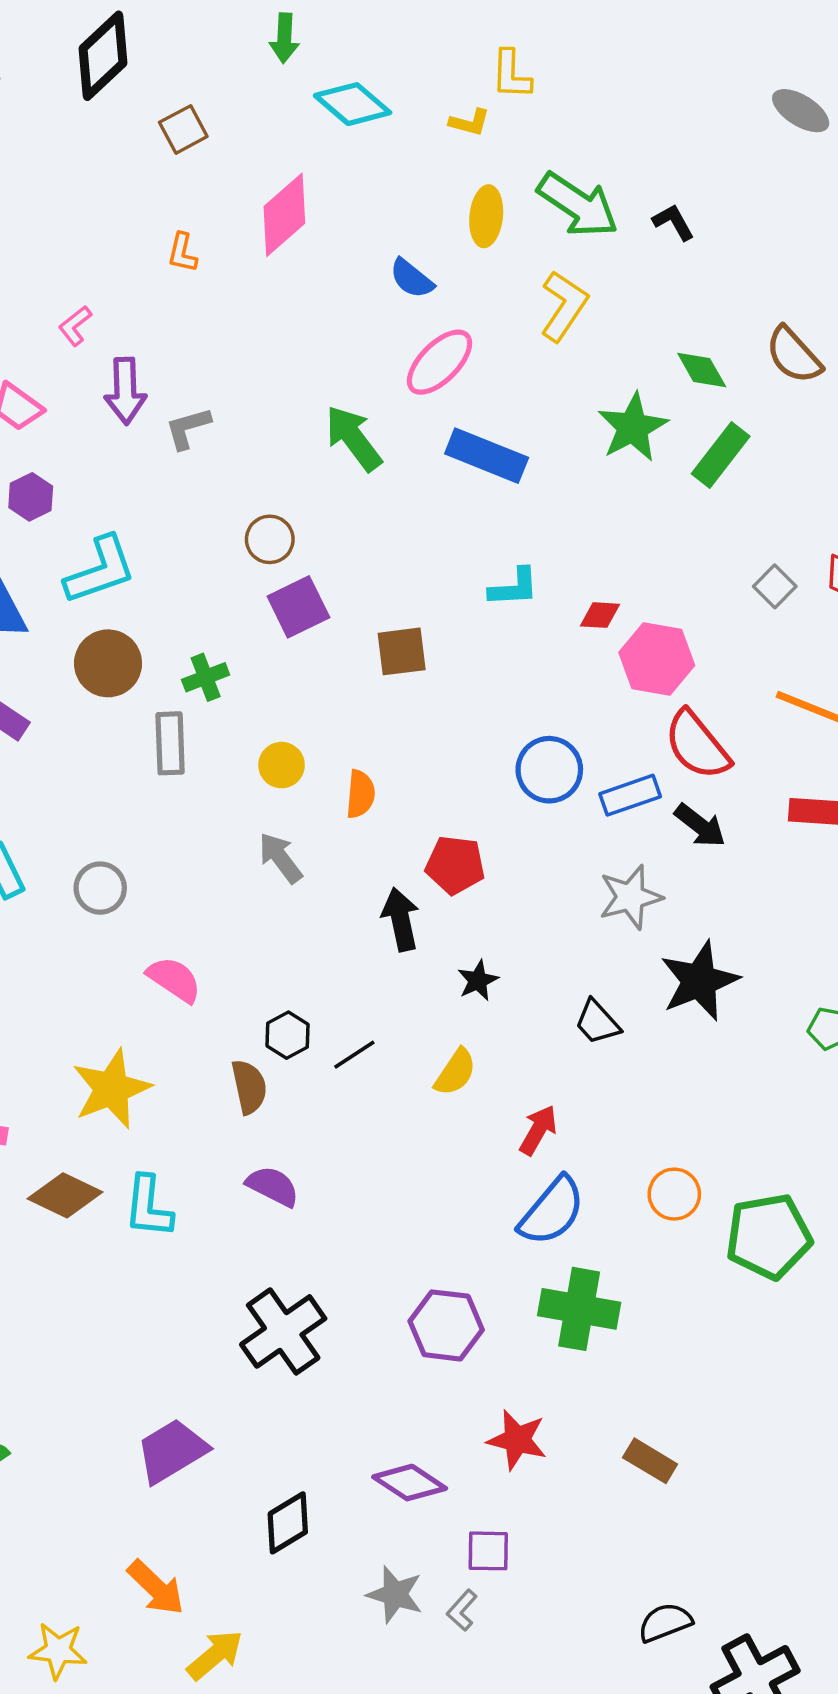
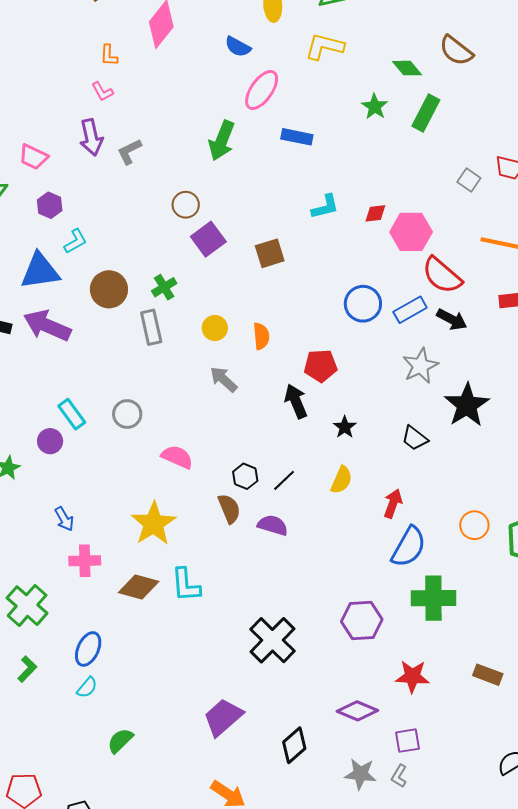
yellow L-shape: (564, 306) -> (325, 47), turned -99
pink L-shape: (75, 326) -> (102, 92), moved, turned -70
green star: (633, 427) -> (375, 107), size x0.7
green arrow: (353, 438) -> (222, 141), turned -111
blue rectangle: (487, 456) -> (297, 137), size x0.7
cyan L-shape: (100, 570) -> (76, 241), moved, size x0.6
purple semicircle: (273, 1186) -> (273, 525), moved

